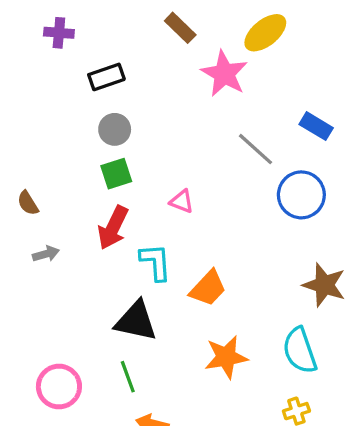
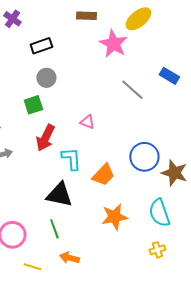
brown rectangle: (180, 28) -> (86, 16), turned -42
purple cross: (59, 33) -> (12, 19), turned 30
green square: (116, 174) -> (33, 105), moved
blue circle: (301, 195) -> (144, 157), moved

